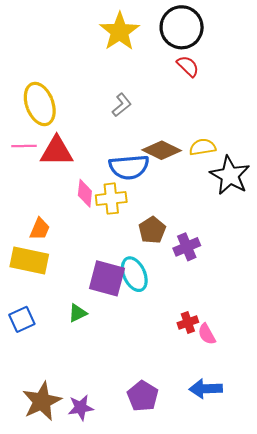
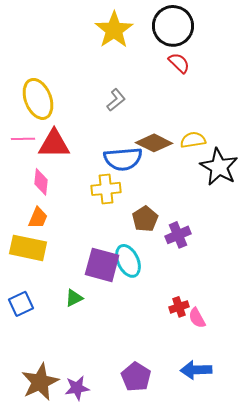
pink diamond: (85, 193) -> (41, 182), moved

